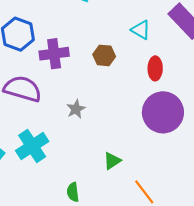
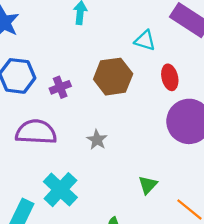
purple cross: (54, 54) -> (60, 87), size x0.7
brown hexagon: (104, 55) -> (113, 77), size x1.6

